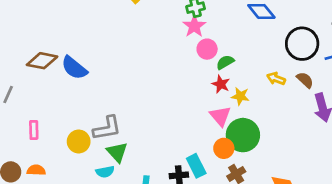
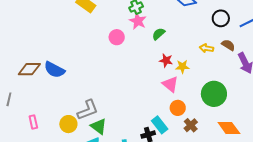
black circle: (302, 44) -> (221, 18), size x0.7
pink circle: (207, 49) -> (117, 37), moved
green semicircle: (225, 62) -> (159, 34), moved
green circle: (243, 135) -> (214, 94), moved

